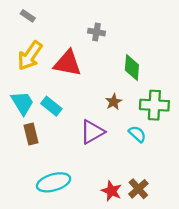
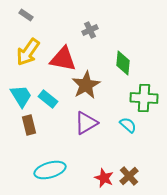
gray cross: (96, 32) -> (90, 30), turned -35
brown star: (114, 102) -> (86, 85), moved, size x1.8

